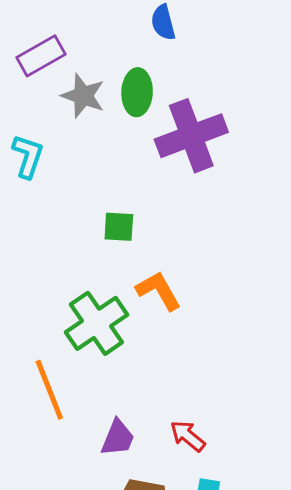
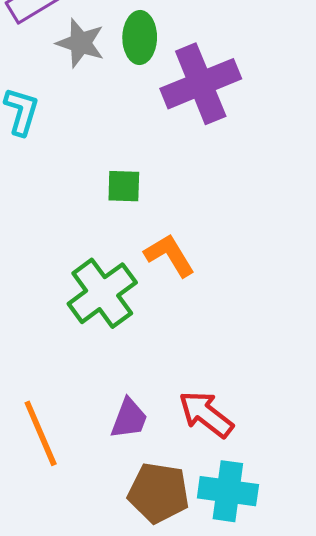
orange line: (49, 390) -> (41, 433), moved
red arrow: (188, 436) -> (206, 414), size x1.4

